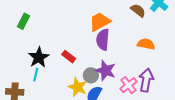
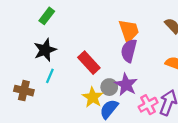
orange trapezoid: (100, 22) -> (129, 31), turned 90
black star: (39, 57) -> (45, 50), moved
red rectangle: (69, 57) -> (89, 63), size x1.5

